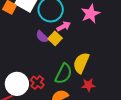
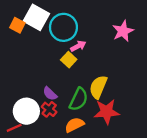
pink star: (90, 14) -> (123, 31), moved
purple semicircle: (42, 37) -> (50, 94), moved
red star: (88, 85) -> (107, 112), size x1.6

